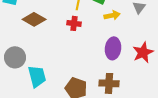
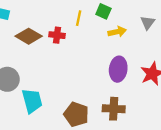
red cross: (74, 23) -> (57, 35), moved

